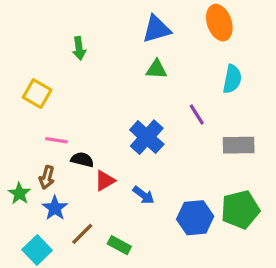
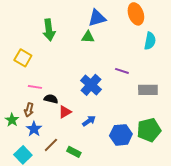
green arrow: (79, 48) -> (49, 30), size x1.5
green triangle: (156, 69) -> (88, 37), moved
cyan semicircle: (232, 79) -> (150, 41), moved
purple line: (197, 115) -> (122, 71), turned -40
blue arrow: (144, 195) -> (89, 121), turned -72

